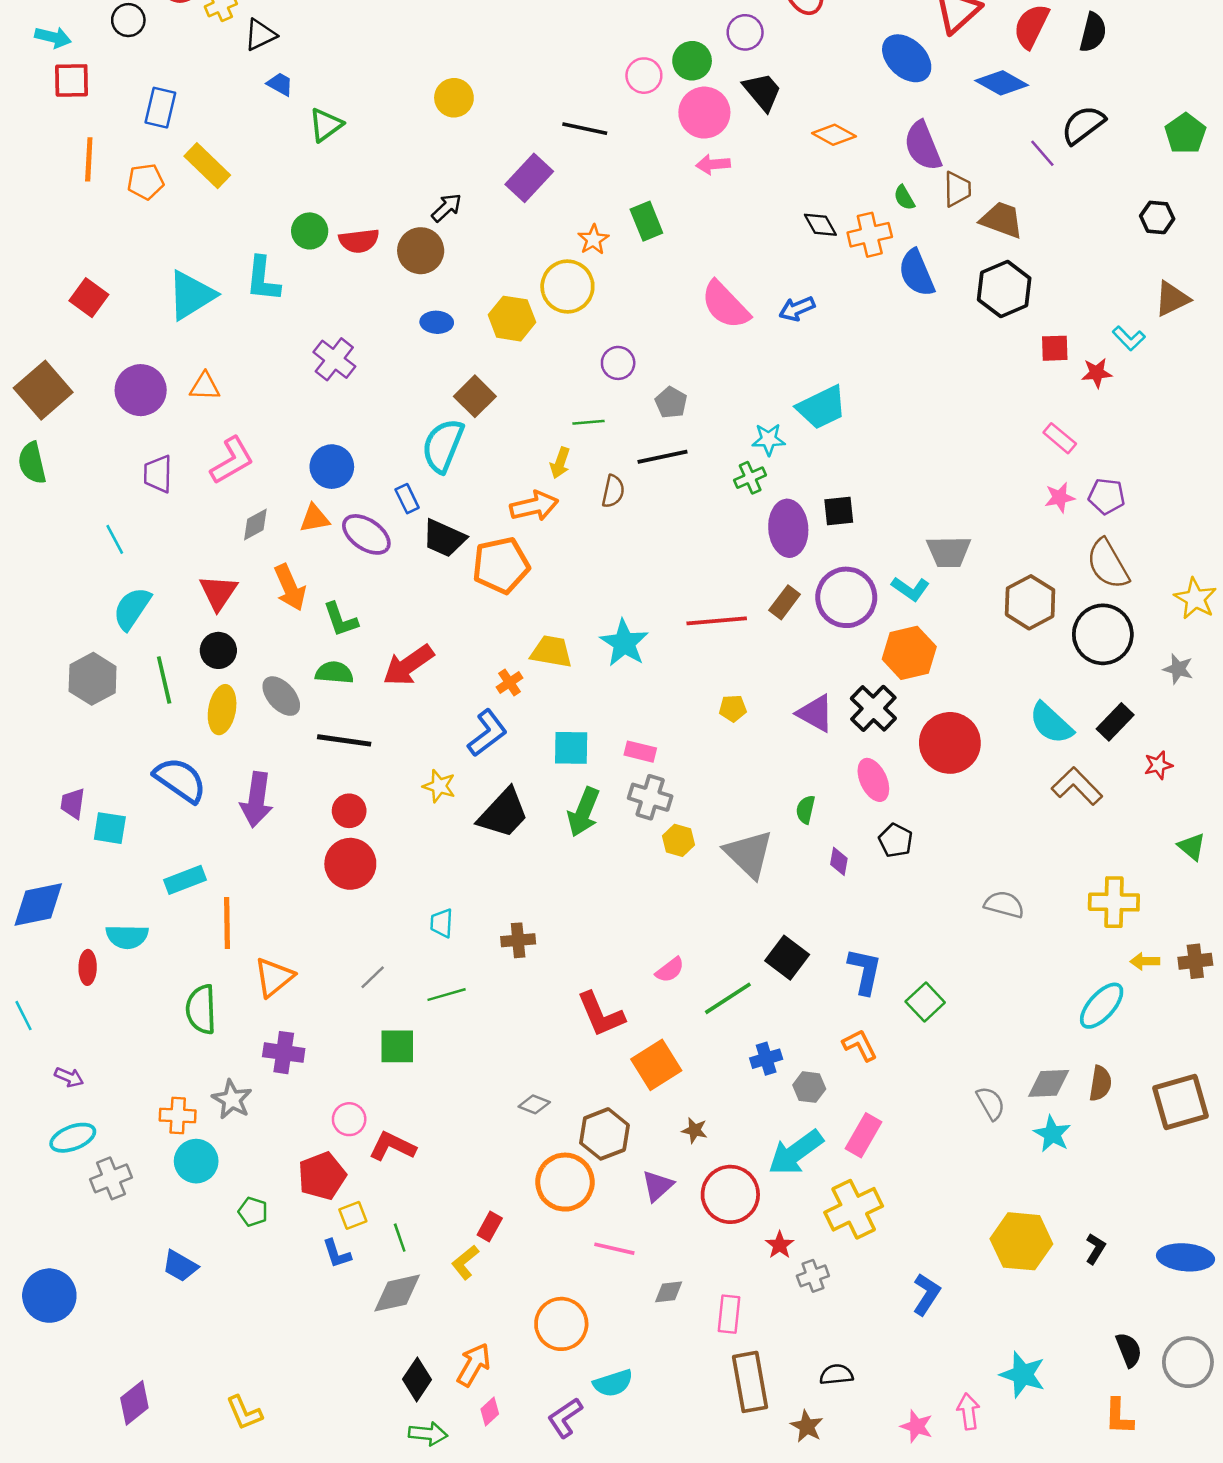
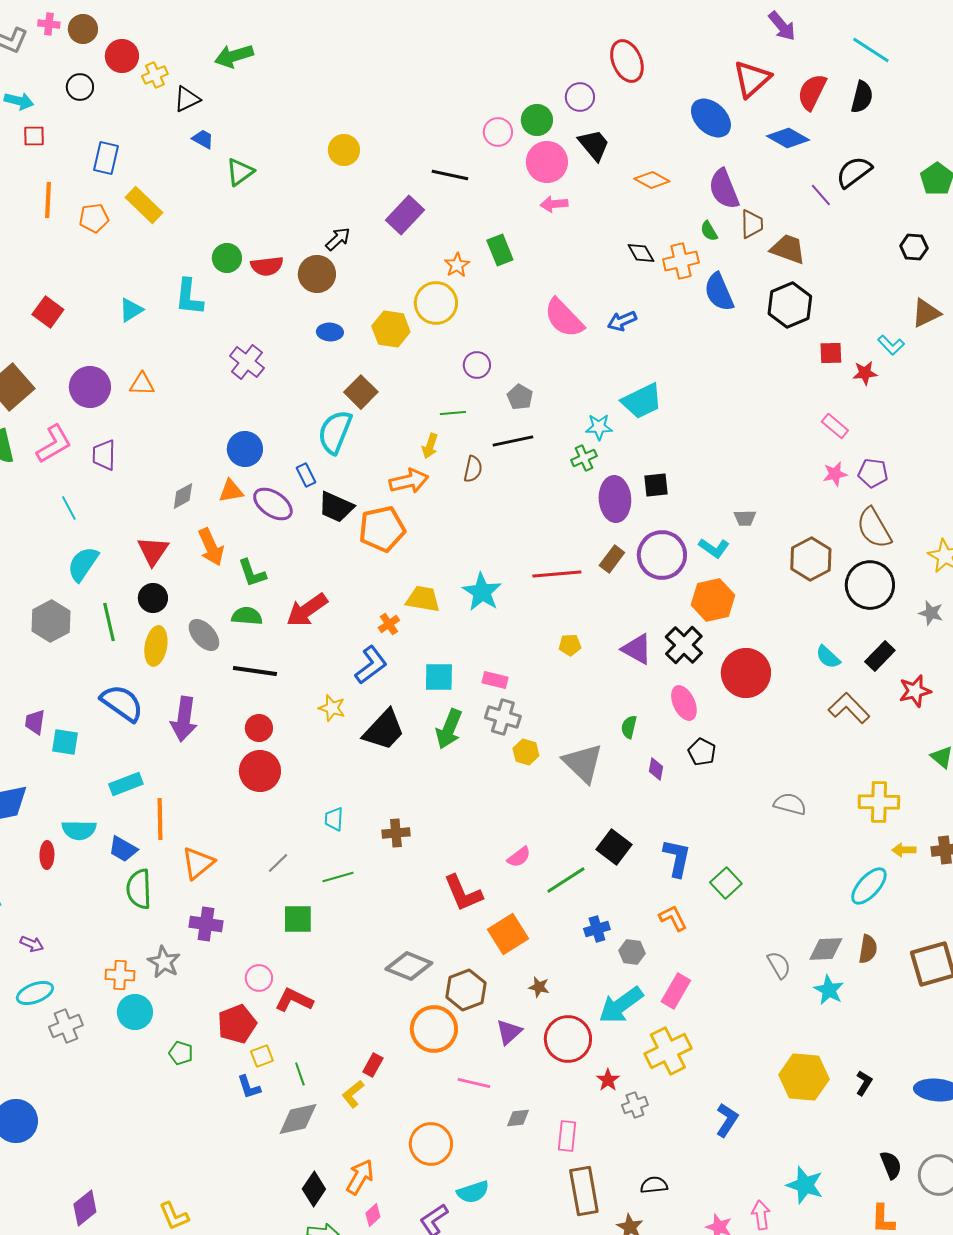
red square: (72, 80) -> (34, 136), size x0.7
cyan triangle: (191, 295) -> (131, 310), size x0.6
pink L-shape: (232, 460) -> (54, 444), moved
gray trapezoid: (949, 552) -> (745, 518), size x0.6
cyan semicircle: (1051, 723) -> (828, 657), size x0.7
red star: (1158, 765) -> (915, 691), size x1.4
gray diamond: (534, 1104) -> (409, 966), size x1.8
blue trapezoid: (180, 1266) -> (123, 849), moved

